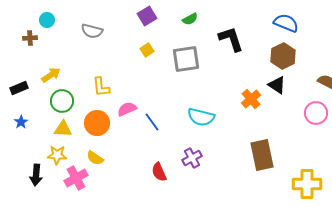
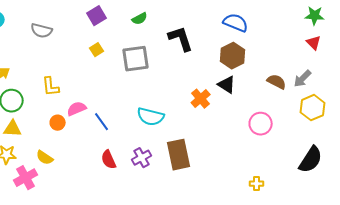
pink circle: (316, 113) -> (261, 124), moved
orange circle: (97, 123) -> (58, 123), moved, size x0.6
brown rectangle: (262, 155) -> (179, 155), moved
red semicircle: (159, 172) -> (109, 160), moved
yellow cross: (307, 184) -> (257, 184), size x0.5

